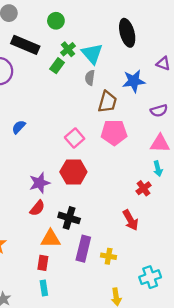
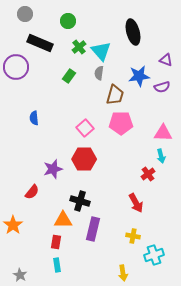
green rectangle: (57, 66) -> (69, 76), moved
purple semicircle: (159, 111) -> (162, 87), moved
blue semicircle: (19, 127) -> (34, 118), turned -48
red semicircle: (37, 208) -> (32, 192), moved
yellow cross: (109, 256) -> (133, 236), moved

